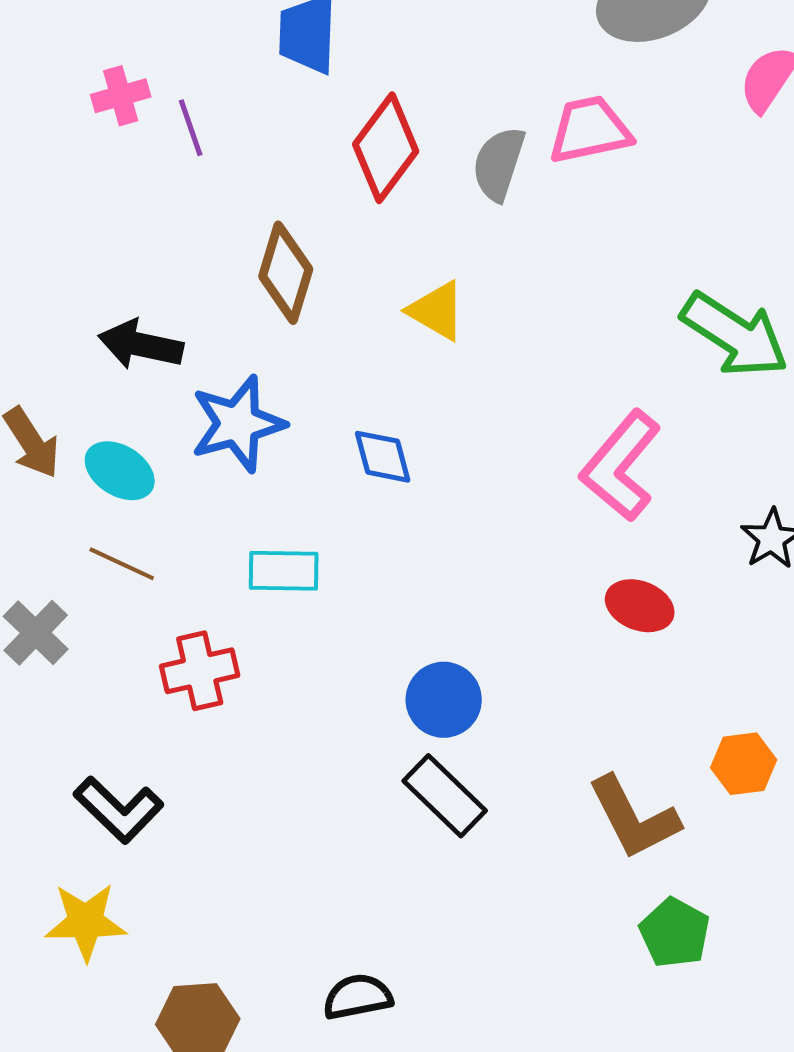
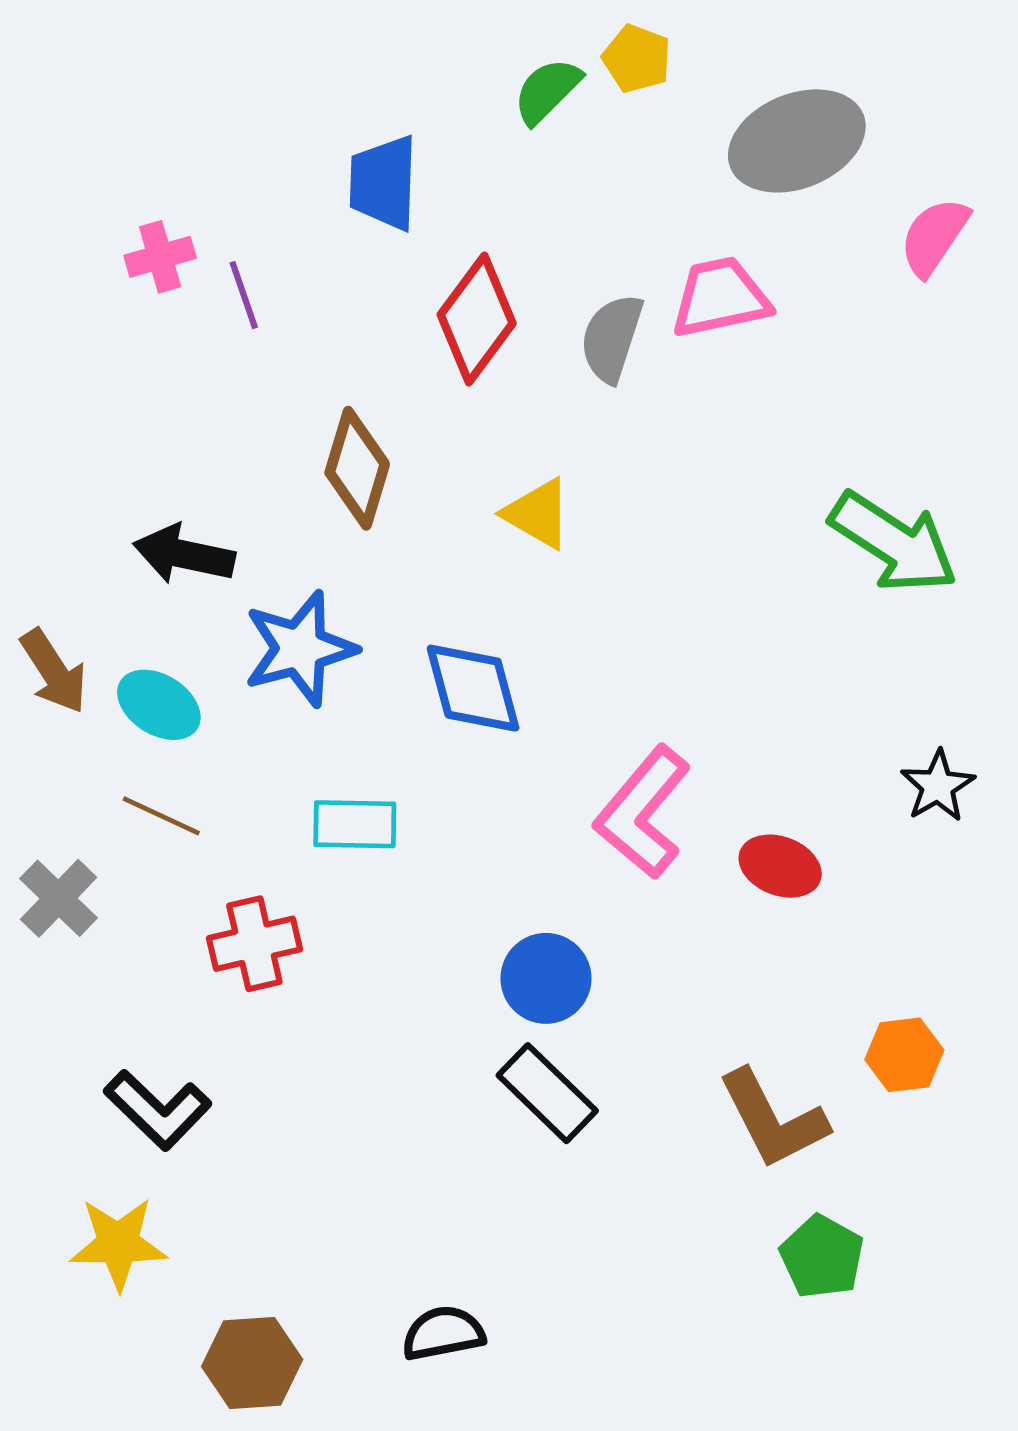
blue diamond: (383, 457) -> (473, 688), size x1.4
pink L-shape: (621, 466) -> (643, 812), moved

